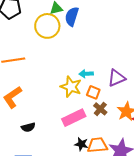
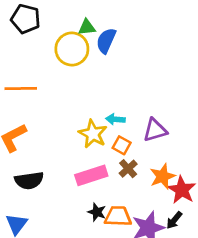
black semicircle: (28, 127) -> (29, 181), size x1.5

